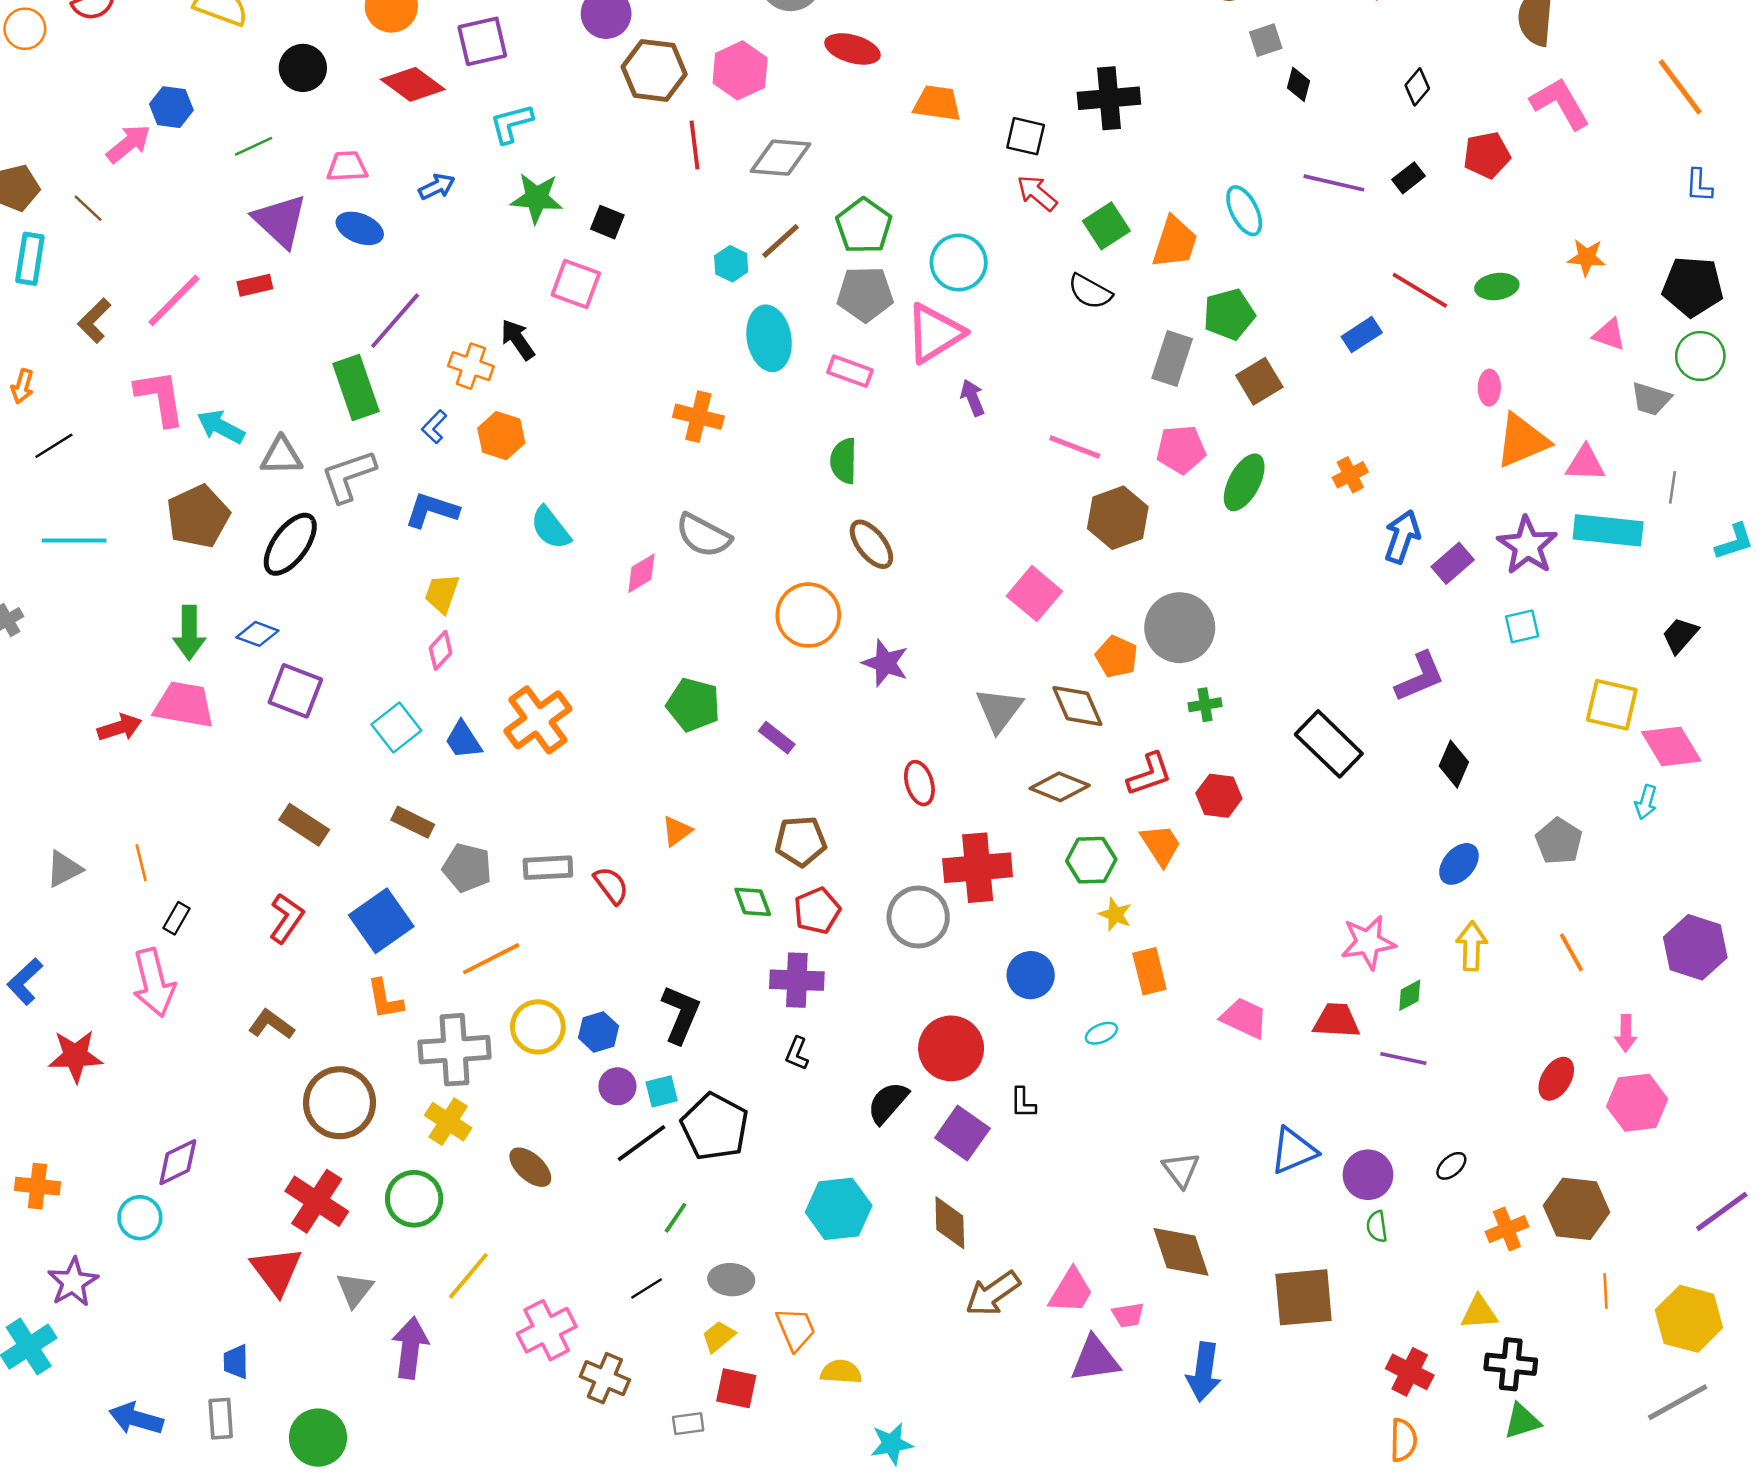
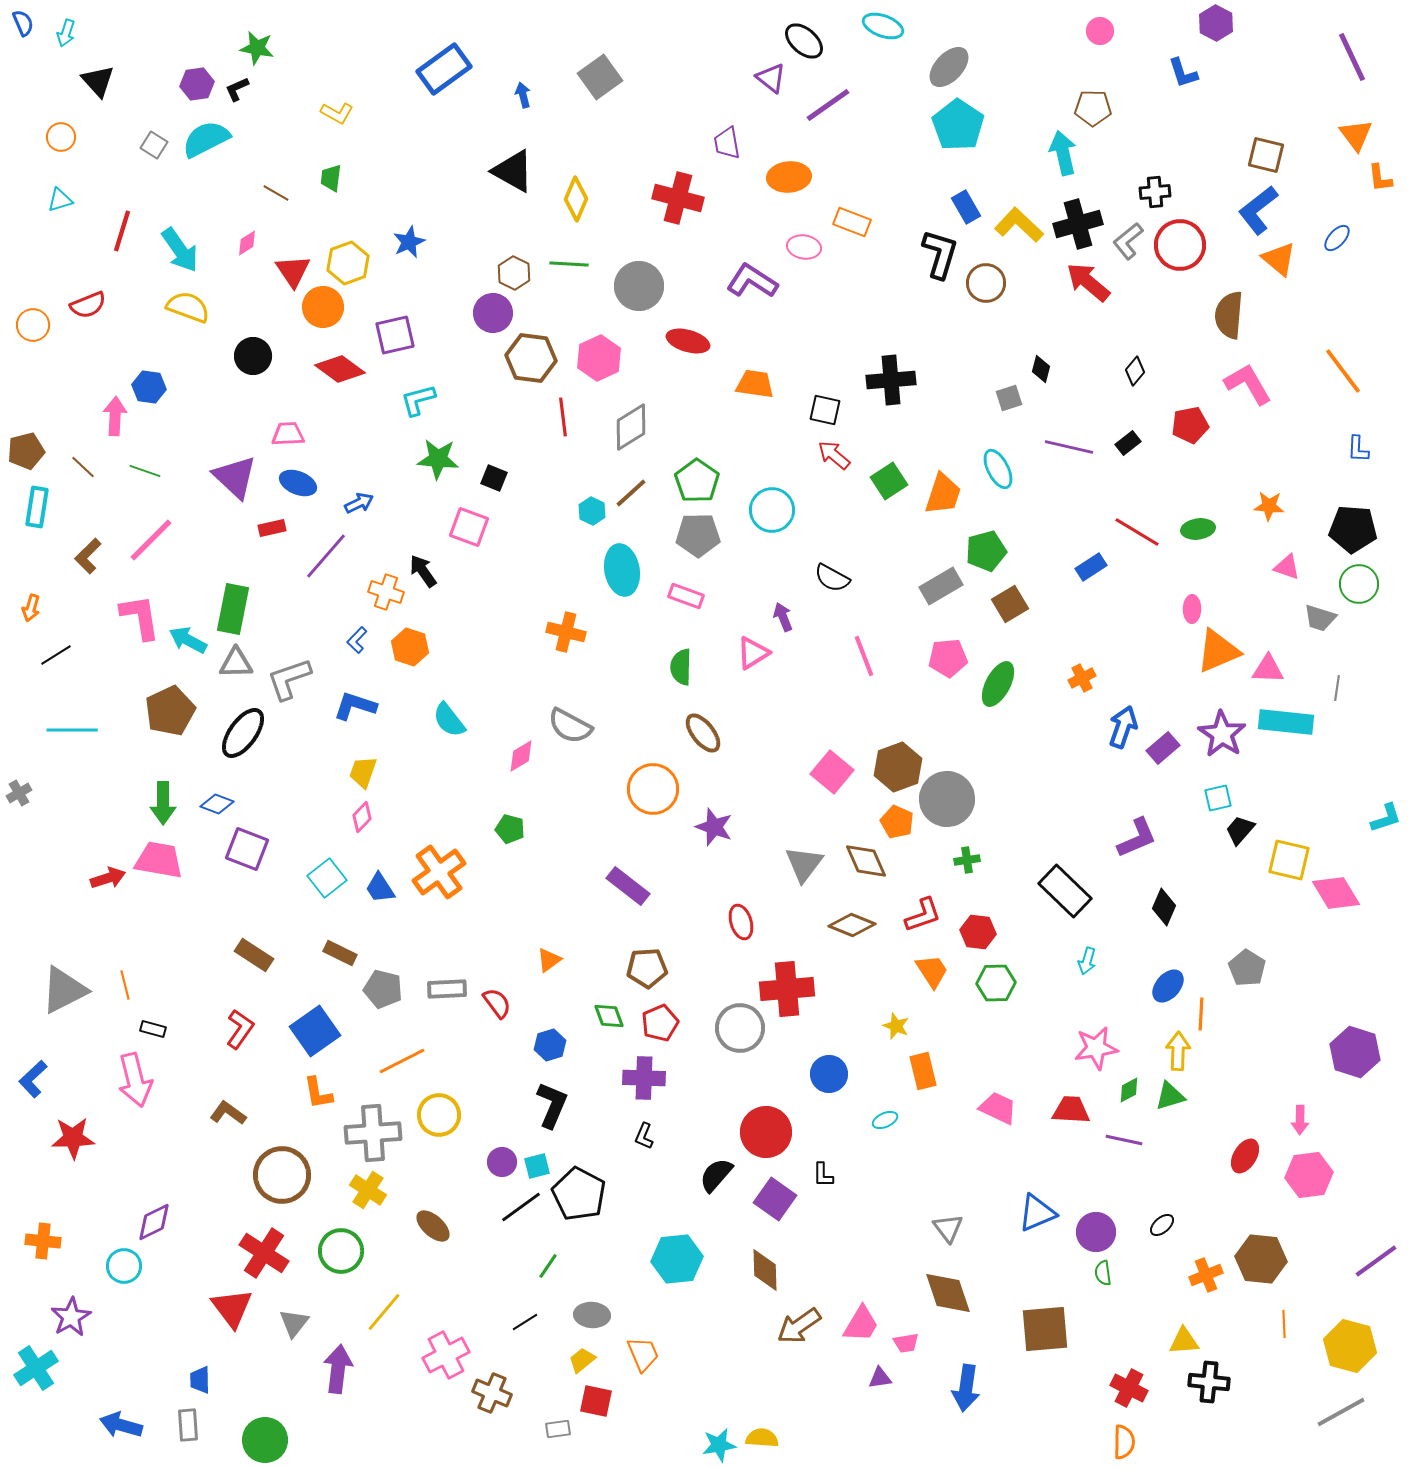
gray square: (1266, 40) -> (1009, 398), moved
pink arrow: (128, 144) -> (115, 416), turned -48
green line: (254, 146) -> (145, 471), moved, turned 44
gray diamond: (780, 158) -> (631, 427), turned -36
blue arrow: (437, 187) -> (359, 503), moved
red rectangle: (255, 285) -> (272, 528), moved
black semicircle: (1090, 292) -> (832, 578), moved
pink triangle: (935, 333) -> (753, 653), moved, size x0.7
gray rectangle: (1172, 359) -> (941, 586), turned 42
green rectangle: (356, 388) -> (233, 609), moved, turned 30
pink line: (1075, 447) -> (864, 656), turned 48
brown hexagon: (1118, 518) -> (898, 767), moved
cyan L-shape: (1734, 542) -> (1386, 818), moved
black trapezoid: (1680, 635) -> (1240, 830), moved
green pentagon: (693, 705) -> (510, 829), moved, size x0.7
purple rectangle: (777, 738) -> (628, 886), size x1.5
cyan arrow: (1646, 802) -> (1087, 961), moved
green hexagon: (1091, 860) -> (996, 983), moved
gray triangle: (64, 869) -> (64, 990), size x1.6
black rectangle: (177, 918) -> (153, 1029), turned 75
orange line: (1571, 952) -> (1201, 1014), moved, turned 32
blue hexagon: (599, 1032) -> (550, 1045), moved
purple triangle: (1095, 1359) -> (880, 1378), size x0.6
yellow semicircle: (841, 1372) -> (762, 1438), moved
green triangle: (1522, 1421) -> (1170, 1096), moved

